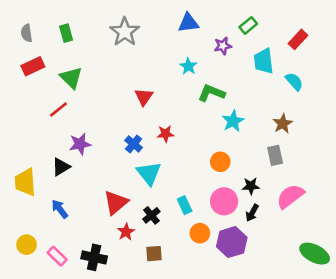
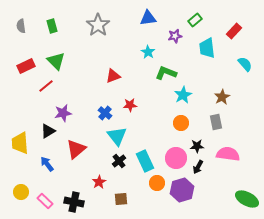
red rectangle: (33, 66) -> (26, 66), moved
cyan semicircle: (294, 82) -> (245, 64), moved
red triangle: (144, 97) -> (113, 76), turned 35
orange circle: (220, 162) -> (181, 123), moved
pink semicircle: (290, 196) -> (228, 154), turned 45
red triangle: (116, 203) -> (76, 149), moved
cyan rectangle: (185, 205) -> (145, 161), size x1.5
black cross: (151, 215) -> (119, 161), moved

